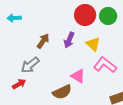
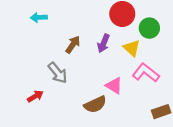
green circle: (108, 16) -> (149, 28), moved
gray arrow: (30, 65) -> (58, 73), turned -90
red arrow: (19, 84) -> (35, 96), moved

